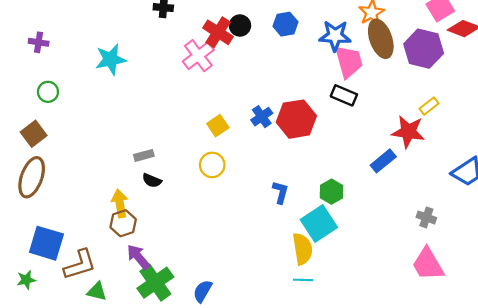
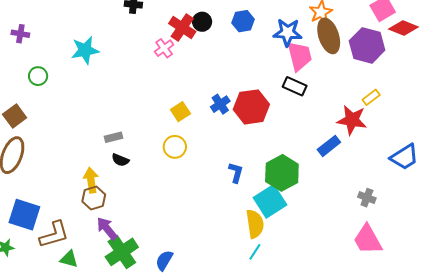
pink cross: (198, 56) -> (164, 48), size x0.7
green circle: (48, 92) -> (38, 76), moved
green hexagon: (332, 192) -> (282, 173), size x1.6
cyan line: (303, 280) -> (255, 252), turned -60

